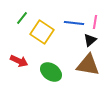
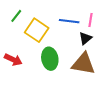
green ellipse: (51, 72) -> (50, 59), moved, turned 45

